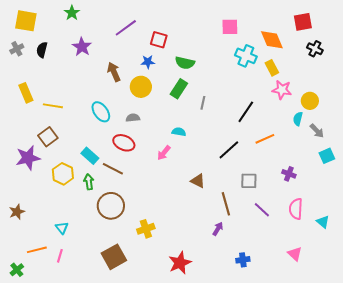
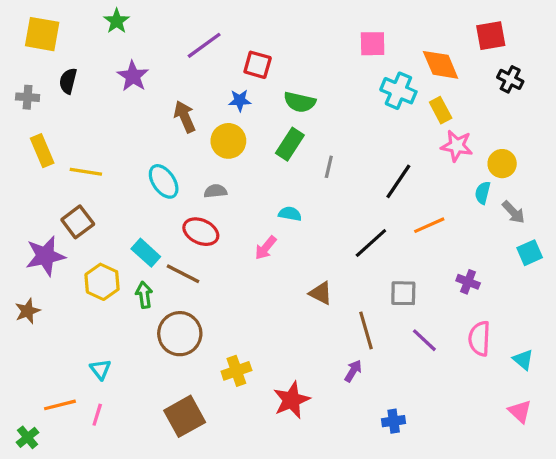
gray cross: (17, 49) -> (28, 97), moved, turned 32
brown star: (17, 212) -> (28, 311), moved
pink triangle: (295, 254) -> (520, 411), moved
red star: (180, 263) -> (292, 400), moved

